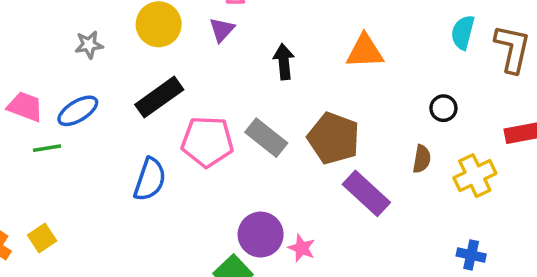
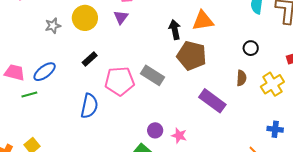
gray star: (89, 45) -> (53, 26), moved
black arrow: (284, 62) -> (175, 30), moved
black rectangle: (159, 97) -> (90, 59), size x0.6
brown pentagon: (334, 138) -> (192, 56), moved
purple circle: (261, 235) -> (155, 130), size x0.6

